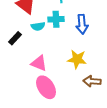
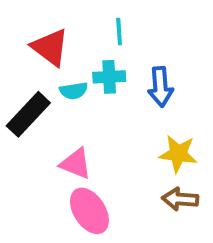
black rectangle: (15, 38) -> (28, 114), size x1.6
yellow star: (77, 59) -> (178, 154), moved

